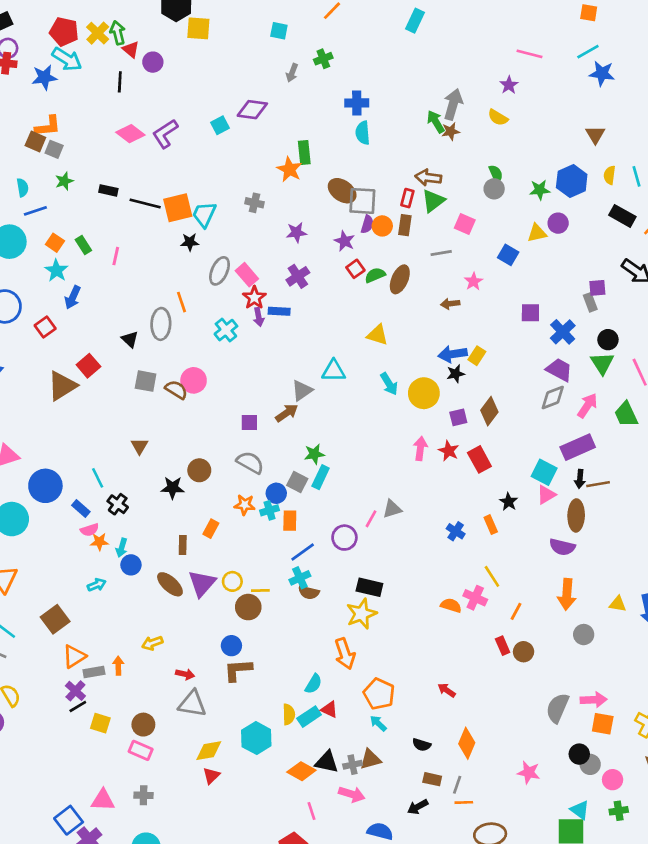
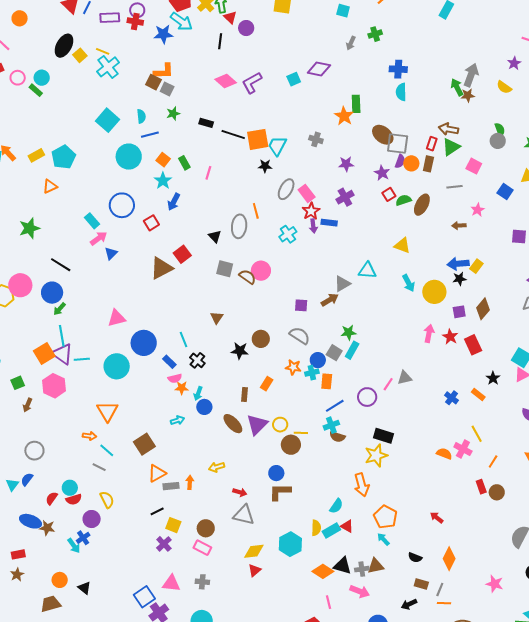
orange rectangle: (491, 525) -> (478, 395), turned -32
purple cross: (75, 691) -> (164, 544), moved

